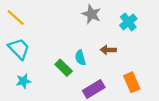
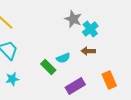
cyan cross: (128, 22) -> (90, 29), moved
cyan semicircle: (80, 58) -> (63, 58), turned -96

